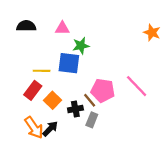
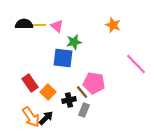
pink triangle: (62, 28) -> (57, 26), turned 40
orange star: (152, 33) -> (113, 25), moved
yellow line: (42, 71) -> (38, 25), moved
pink line: (137, 86) -> (136, 64), moved
red rectangle: (33, 90) -> (30, 83), turned -72

